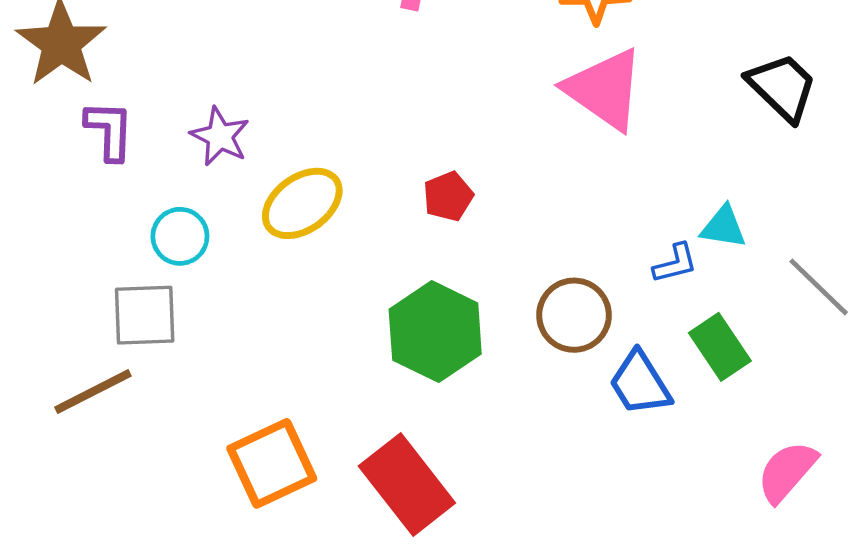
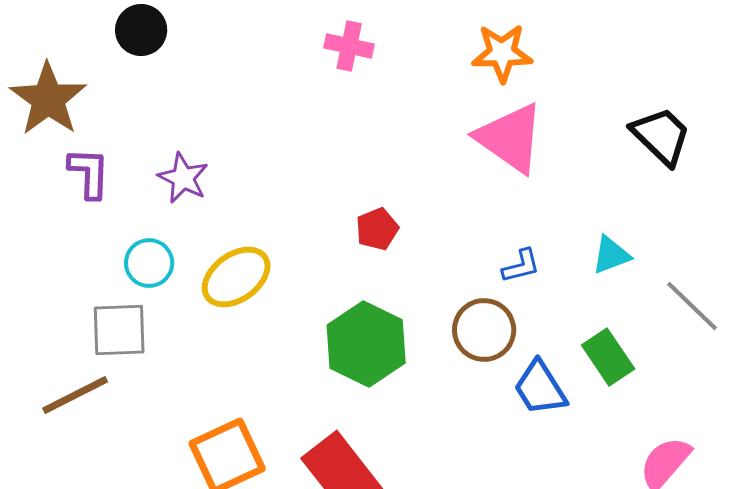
yellow ellipse: (302, 203) -> (236, 277), moved
cyan triangle: (723, 227) -> (611, 255), turned -30
blue L-shape: (675, 263) -> (521, 266), moved

